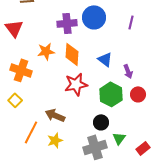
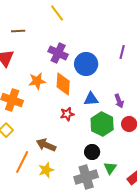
blue circle: (94, 17) -> (86, 64), moved
purple cross: (67, 23) -> (58, 53), turned 30
blue triangle: (105, 59) -> (91, 99), moved, turned -42
red star: (76, 84) -> (67, 114), size x0.6

